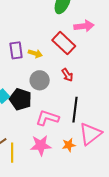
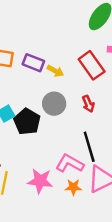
purple rectangle: (16, 50) -> (33, 63), turned -72
black line: (75, 110) -> (89, 147), turned -35
pink L-shape: (47, 118) -> (70, 163), moved

